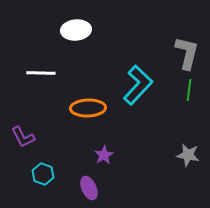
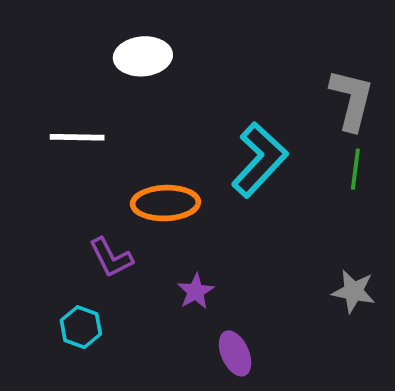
purple L-shape: (23, 137) -> (111, 258), moved
purple ellipse: (89, 188) -> (235, 353), moved

